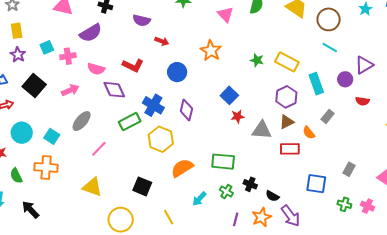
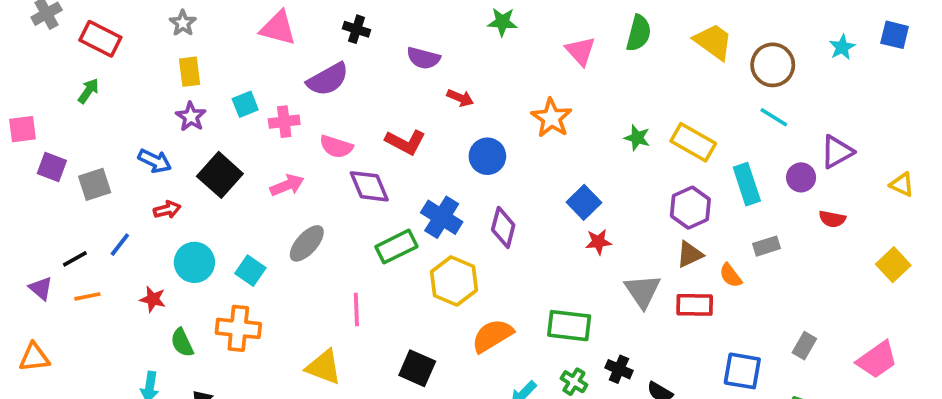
gray rectangle: (328, 116) -> (766, 246), turned 32
gray triangle: (262, 130) -> (642, 291), moved, turned 50
pink line: (99, 149) -> (356, 309), moved, turned -48

